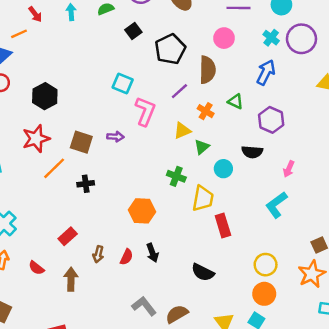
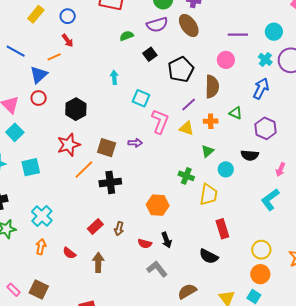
cyan arrow: (71, 12) -> (114, 77), moved
orange cross: (206, 111) -> (211, 121), turned -32
yellow triangle: (182, 131) -> (186, 128), moved, turned 42
black cross: (86, 184) -> (110, 182), size x1.5
red rectangle: (223, 226) -> (222, 229), moved
brown arrow: (98, 254) -> (119, 229), moved
red semicircle: (127, 257) -> (145, 244), turned 80
gray L-shape: (144, 306) -> (157, 269), moved

